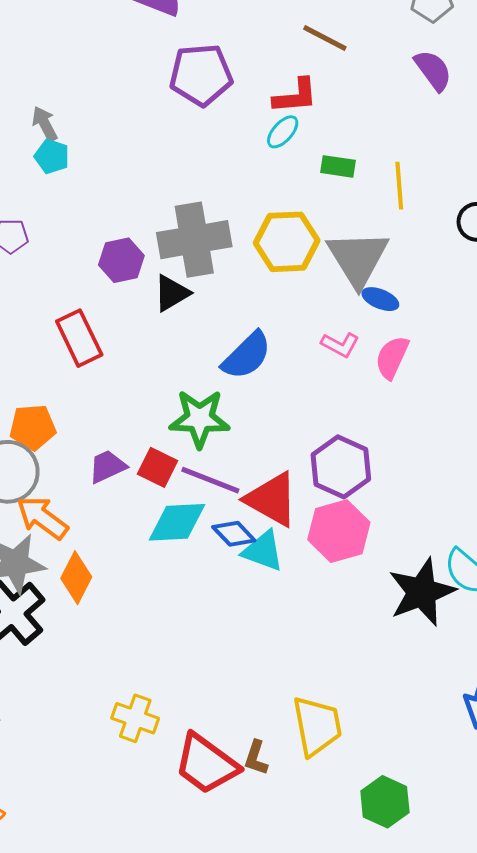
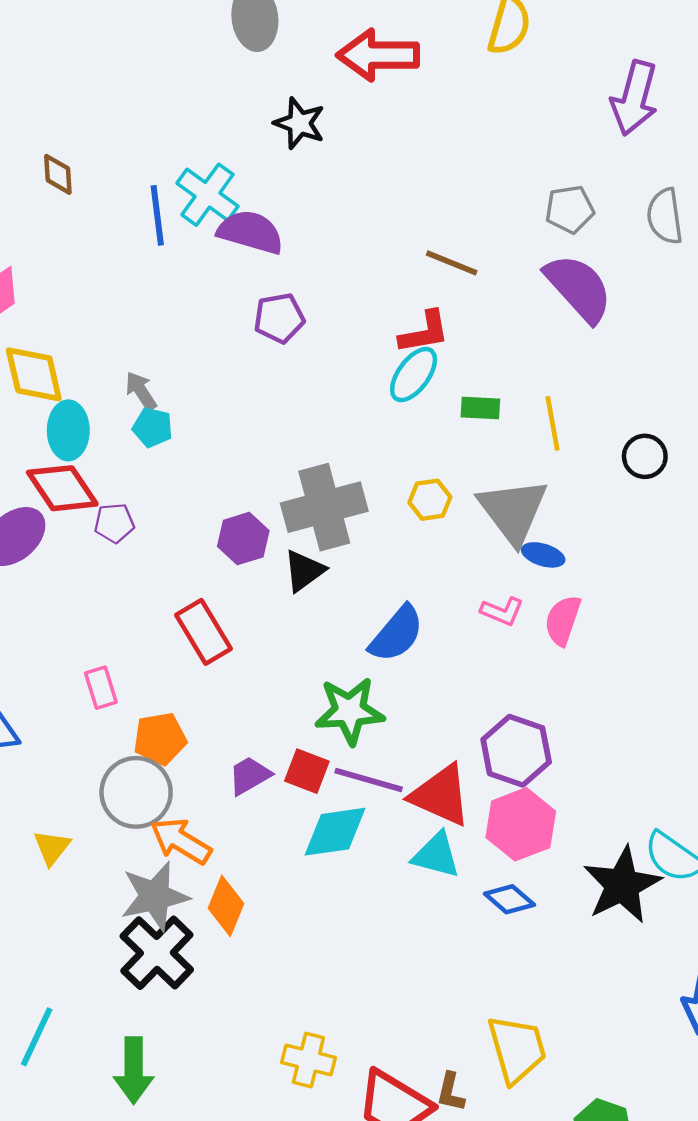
purple semicircle: (433, 70) -> (579, 288), size x1.5
purple pentagon: (201, 75) -> (279, 318), moved, size x0.7
cyan ellipse: (283, 132) -> (414, 375), size x1.4
yellow hexagon: (287, 242) -> (430, 500), size x0.6
blue diamond: (234, 534) -> (509, 899), moved

